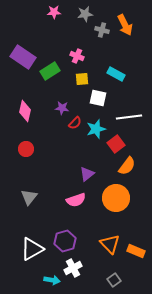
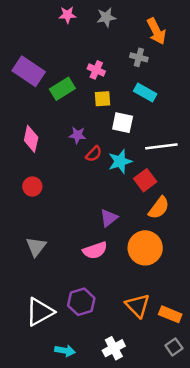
gray cross: (102, 30) -> (139, 57), moved
white cross: (73, 268) -> (114, 348), moved
gray square: (114, 280) -> (174, 347), moved

